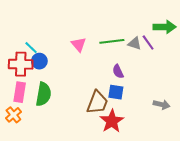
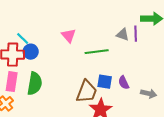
green line: (112, 41) -> (97, 52), moved
purple line: (148, 42) -> (136, 34), turned 35
purple semicircle: (118, 71) -> (124, 83), moved

